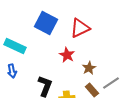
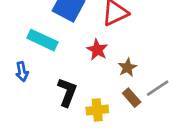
cyan rectangle: (15, 46) -> (42, 40), moved

